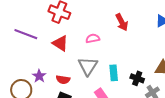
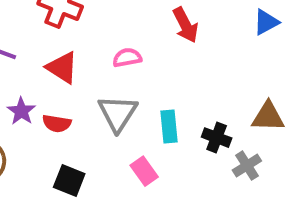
purple star: (39, 76) -> (21, 111), moved
red semicircle: (63, 80) -> (57, 123), moved

